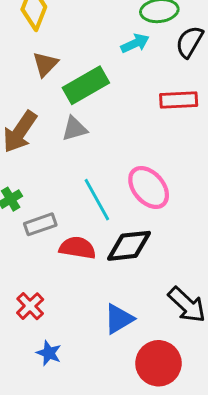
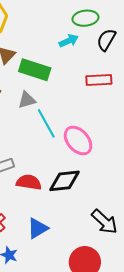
green rectangle: (86, 85) -> (35, 70), turned 48
cyan line: (97, 200) -> (46, 123), moved
blue triangle: (119, 319) -> (38, 228), moved

